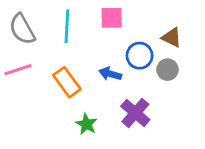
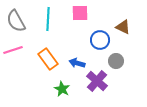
gray circle: (167, 70) -> (116, 61), moved
blue arrow: (110, 74) -> (77, 63), moved

